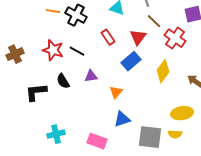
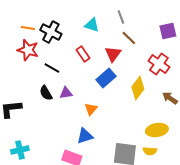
red cross: (175, 38) -> (159, 64), moved
red star: (53, 50) -> (28, 50), moved
black semicircle: (63, 81) -> (46, 93), moved
blue triangle: (122, 119) -> (85, 136), moved
cyan cross: (56, 134) -> (20, 150), moved

